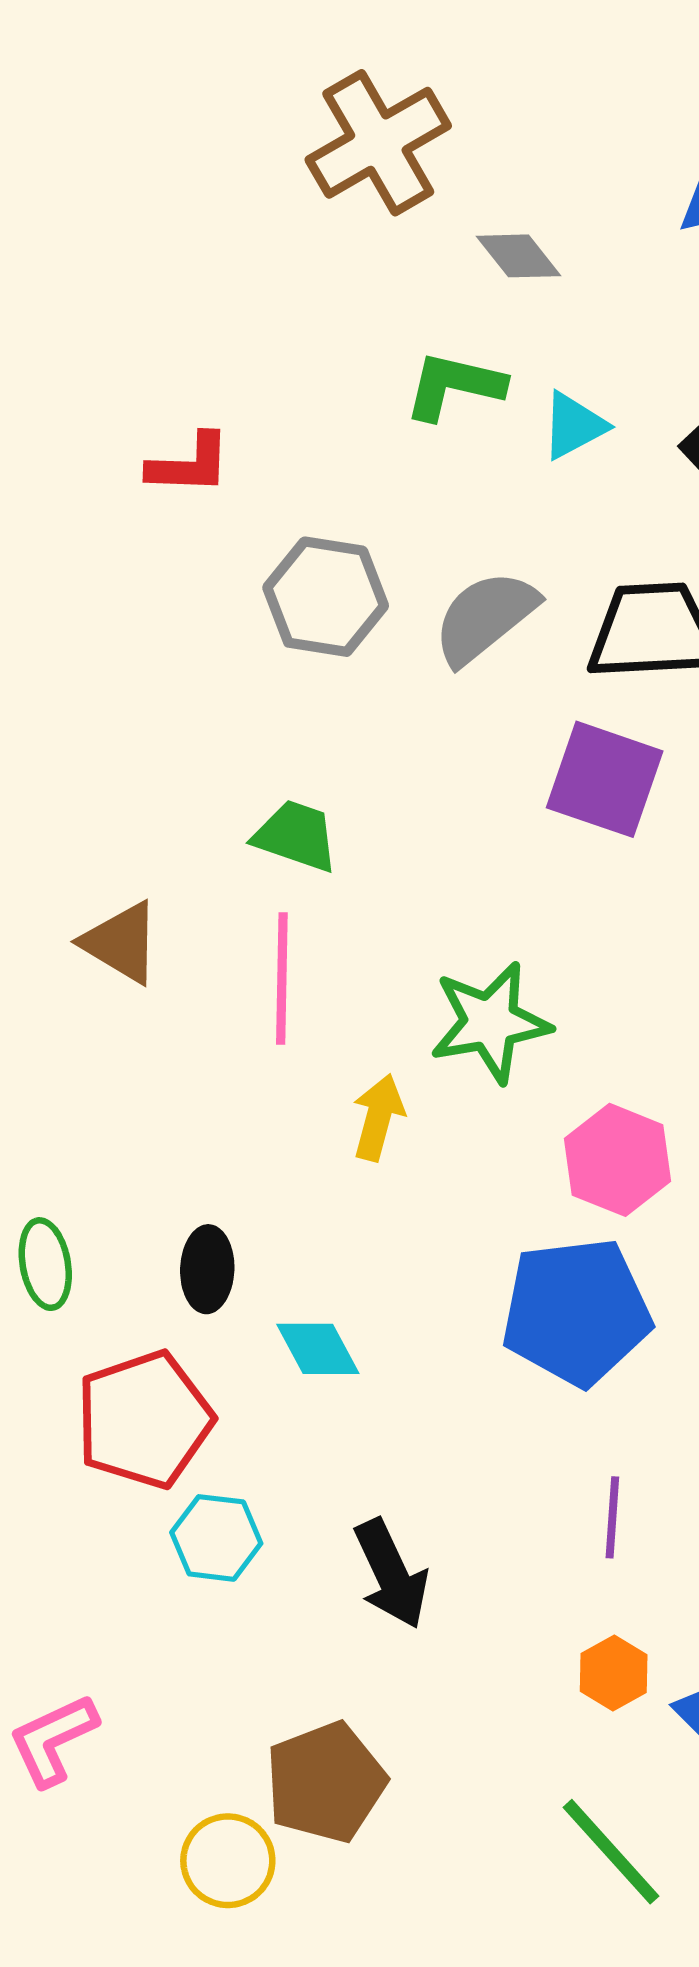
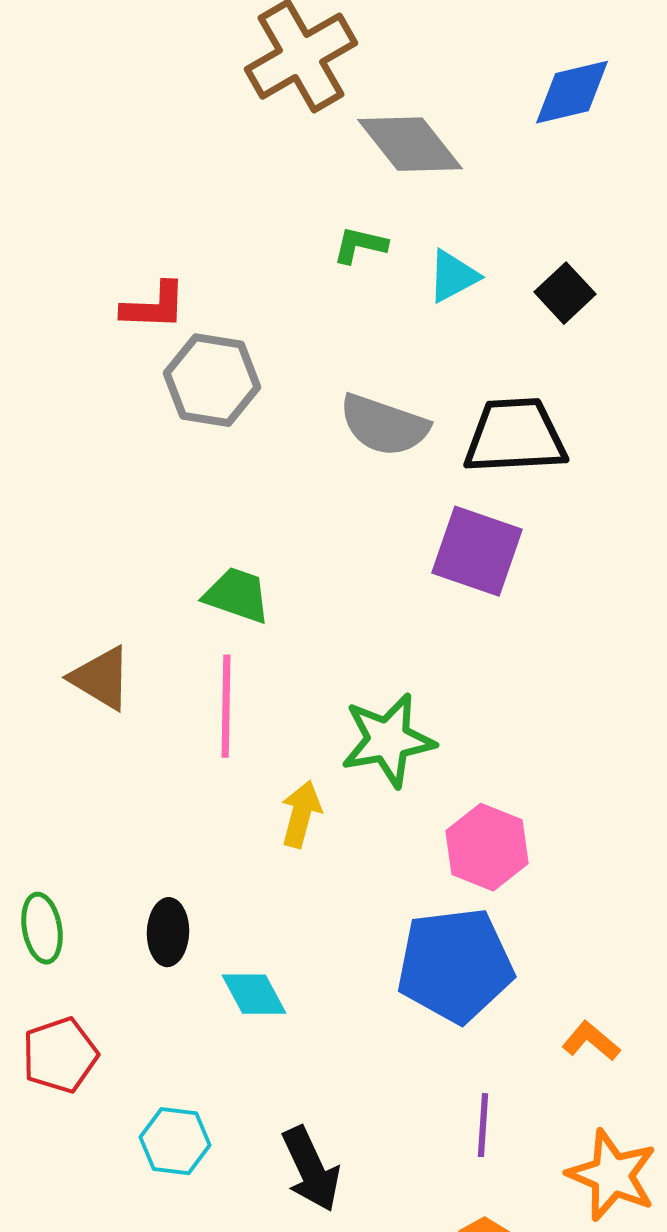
gray diamond: (518, 256) -> (410, 144), size x1.6
green L-shape: (454, 386) -> (360, 245), size x0.7
gray hexagon: (326, 597) -> (212, 380), moved
gray semicircle: (485, 617) -> (384, 425), turned -122
red pentagon: (144, 1420) -> (60, 1055), moved, size x0.7

